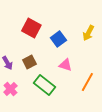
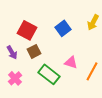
red square: (31, 28) -> (27, 30), moved
pink triangle: (65, 65) -> (71, 62), moved

